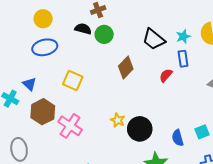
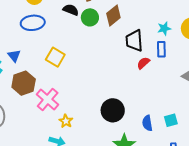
black trapezoid: (154, 39) -> (134, 41), moved, turned 40
brown diamond: (126, 67) -> (113, 16), moved
yellow star: (118, 120) -> (66, 121), moved

